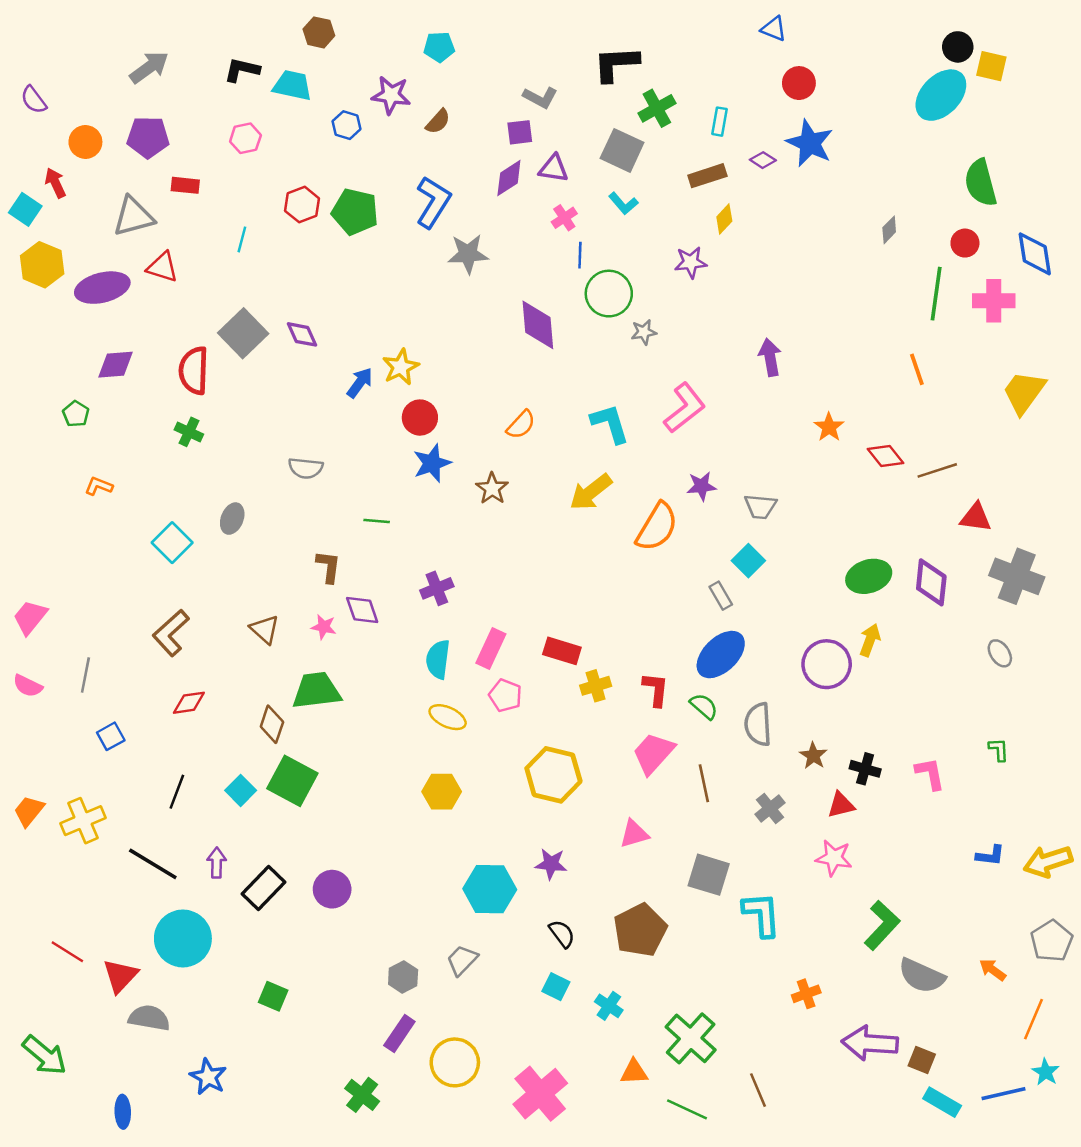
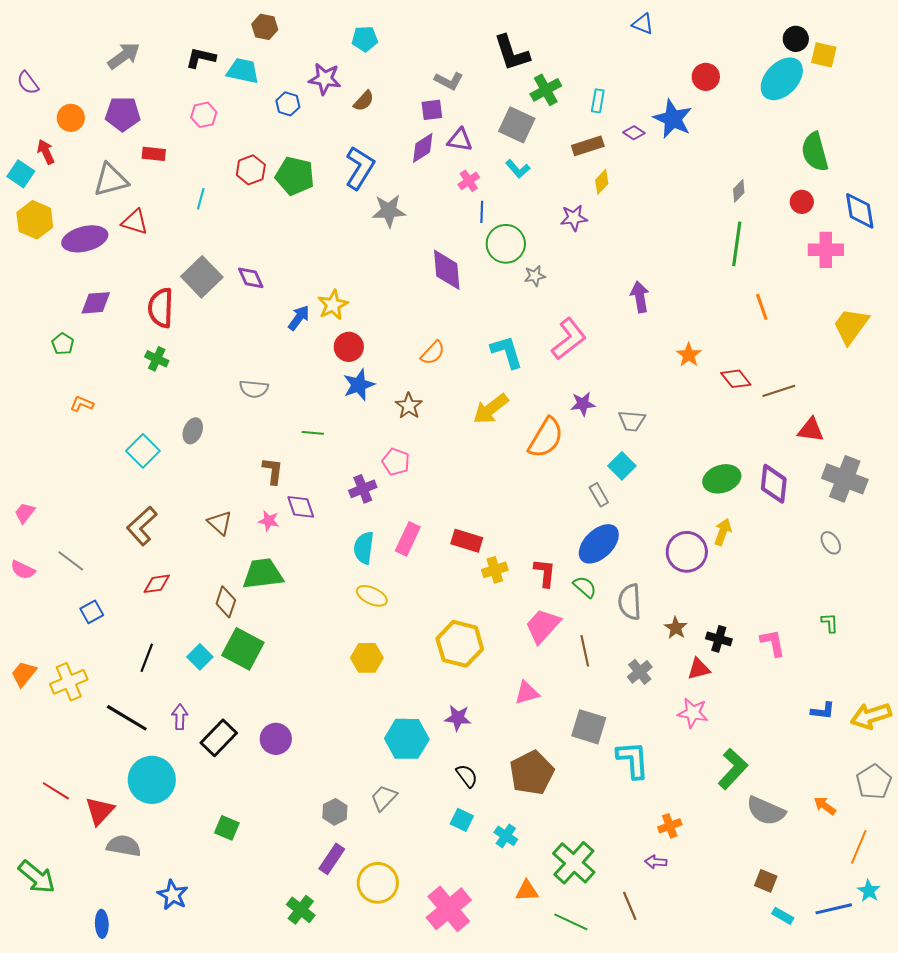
black L-shape: (616, 64) -> (512, 53), turned -105
red circle: (799, 83) -> (706, 77), moved
green line: (936, 294) -> (737, 244), moved
pink trapezoid: (30, 617) -> (25, 513), size x0.7
gray line: (85, 675) -> (71, 561), turned -64
pink pentagon: (505, 695) -> (396, 462), moved
purple arrow: (870, 1043) -> (656, 862), moved, size x0.5
cyan rectangle: (942, 1102) -> (783, 916), size x0.7

